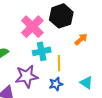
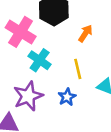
cyan cross: (42, 51) -> (40, 60), turned -30
yellow line: (59, 63) -> (78, 69), moved

